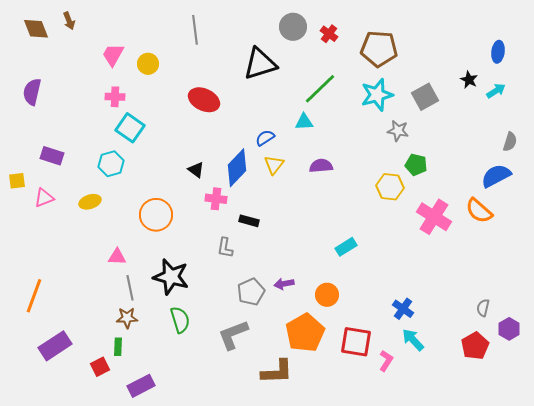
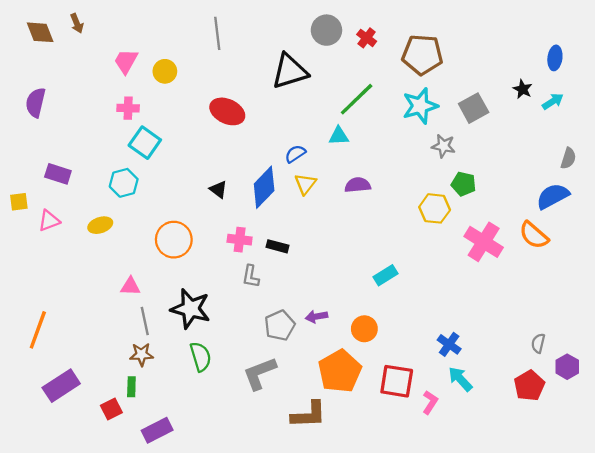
pink cross: (216, 199) -> (240, 240), moved

